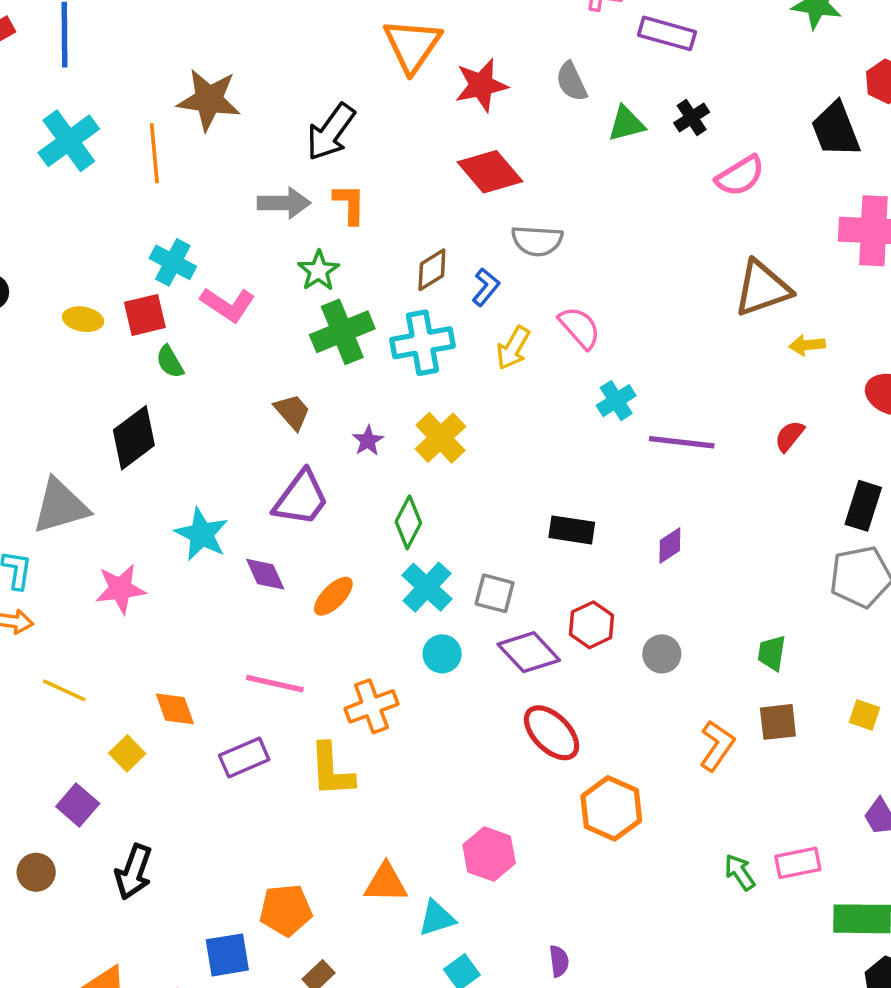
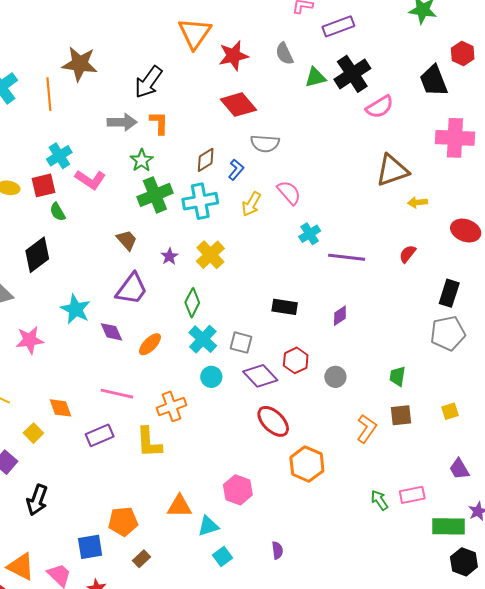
purple rectangle: (667, 33) -> (338, 26), turned -36
black cross: (692, 118) -> (352, 74), size x1.8
cyan cross: (173, 262) -> (59, 156), turned 30
yellow square: (865, 715) -> (450, 411), turned -36

